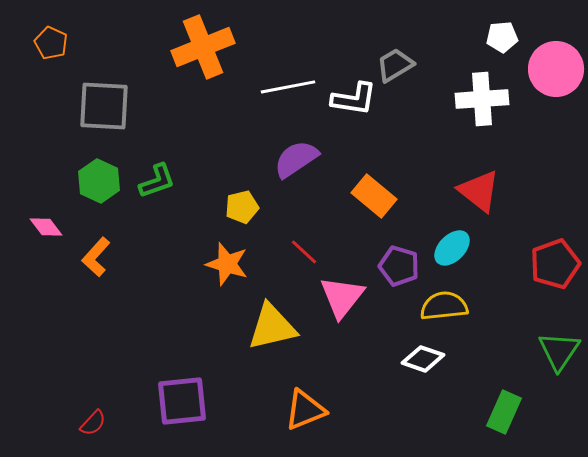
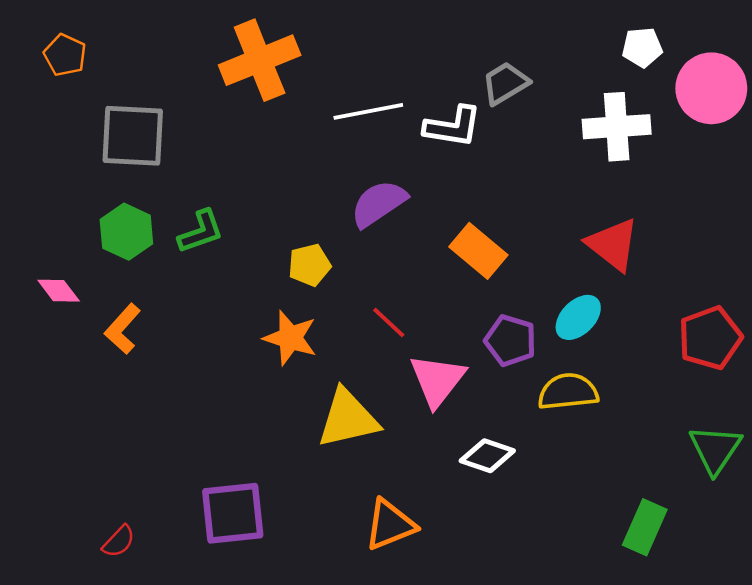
white diamond: (423, 359) -> (487, 456), moved

